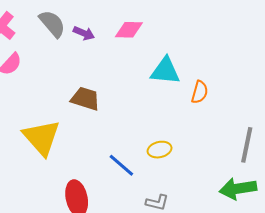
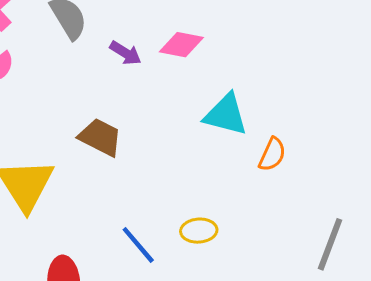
purple arrow: (84, 33) -> (125, 53), moved

